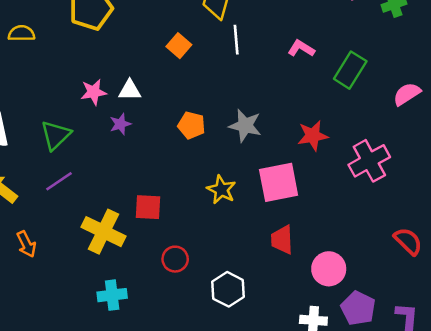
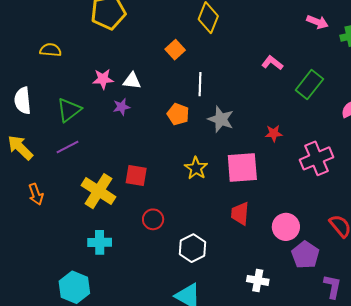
yellow semicircle: (21, 33) -> (51, 50), moved
white line: (236, 40) -> (200, 84), moved
red star: (313, 136) -> (274, 133), size x0.7
pink circle: (329, 269) -> (286, 227), moved
purple pentagon: (358, 308) -> (305, 255), moved

